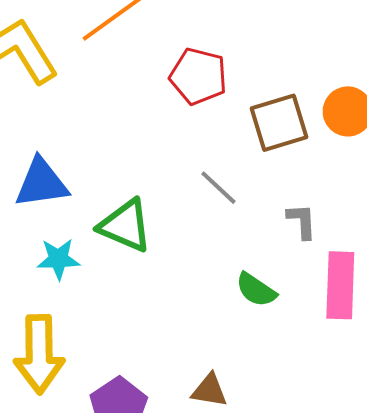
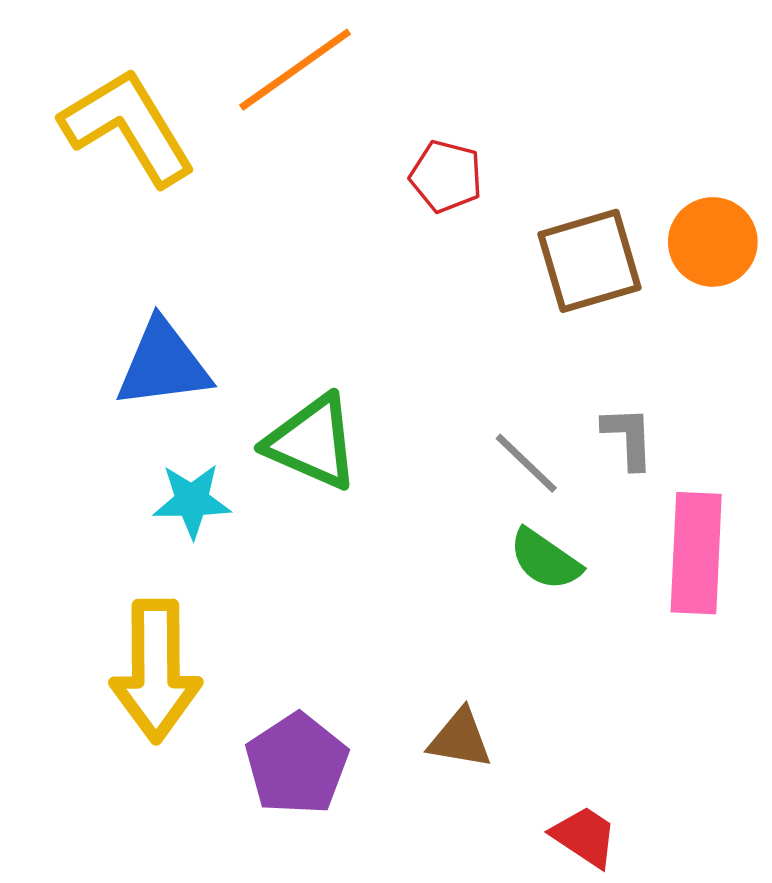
red pentagon: (198, 76) -> (446, 176), size x0.7
gray line: (218, 188) -> (526, 463), moved

